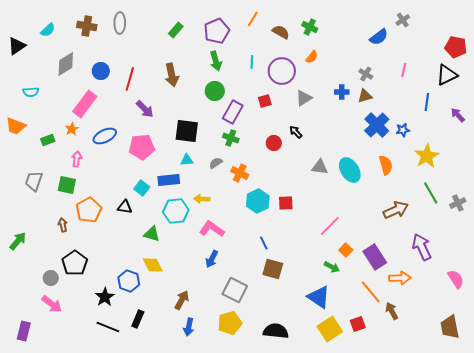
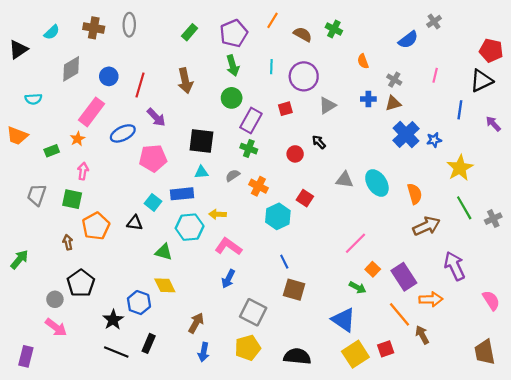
orange semicircle: (312, 57) -> (363, 61), moved, turned 120
blue ellipse: (105, 136) -> (123, 133), moved
orange semicircle: (386, 165) -> (415, 194), moved
red square: (286, 203) -> (305, 198), moved, turned 35

